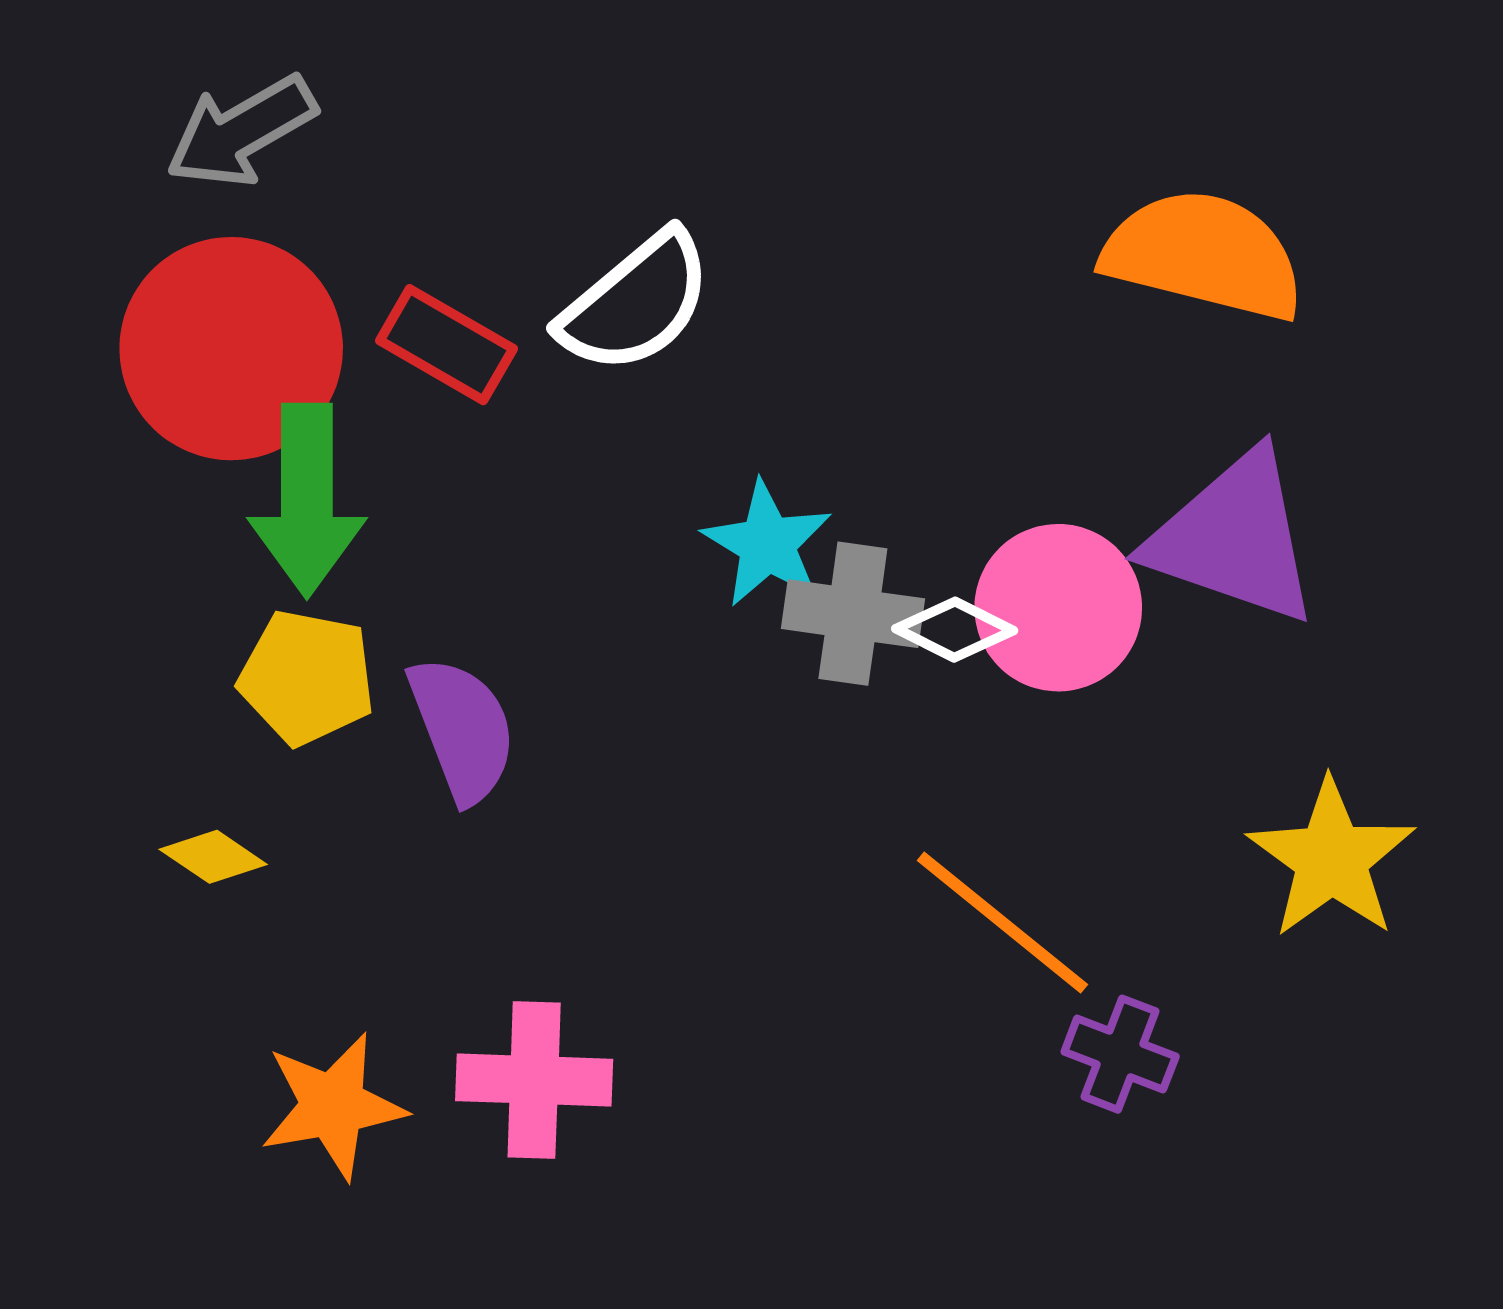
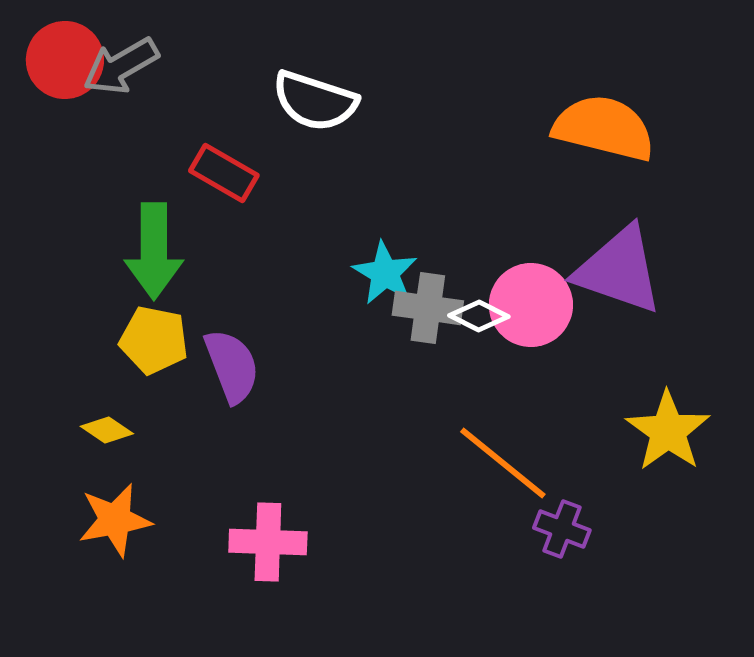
white semicircle: (636, 303) -> (315, 101), moved, turned 58
red circle: (231, 349) -> (65, 60), moved, size x0.7
orange star: (333, 1106) -> (115, 520), moved

